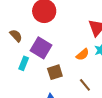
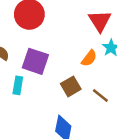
brown square: (55, 72) -> (71, 86), moved

